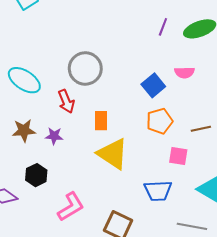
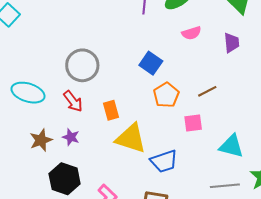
pink semicircle: (185, 72) -> (191, 33), moved
purple star: (54, 136) -> (71, 137), turned 30
black hexagon: (36, 175) -> (65, 179), size x1.4
blue trapezoid: (158, 191) -> (164, 161), moved

